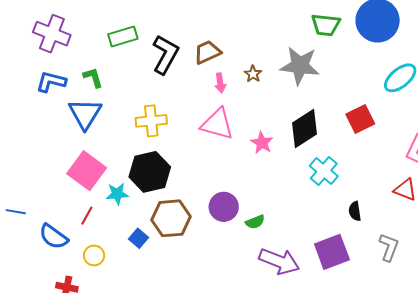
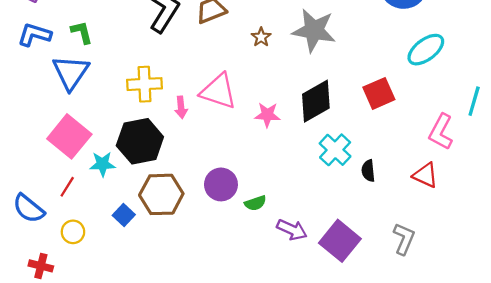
pink arrow: (220, 83) -> (181, 107), moved
pink star: (262, 143) -> (267, 115), turned -30
black semicircle: (355, 211) -> (368, 171), moved
purple square: (332, 252) -> (340, 241), turned -33
purple arrow: (279, 261) -> (292, 230), moved, size x0.7

